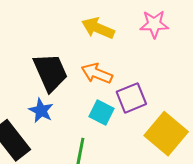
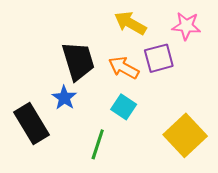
purple square: (131, 98) -> (159, 58), moved

